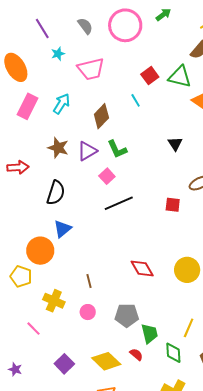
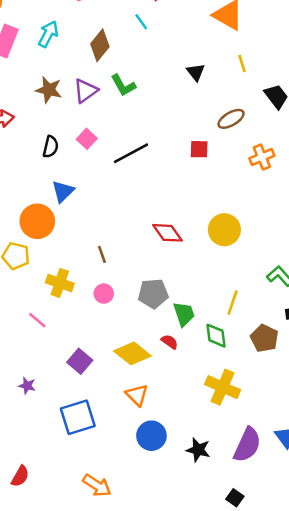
pink square: (107, 176) -> (87, 139), moved
black semicircle: (56, 193) -> (51, 147), size x0.7
purple star: (15, 369) -> (27, 386), moved

